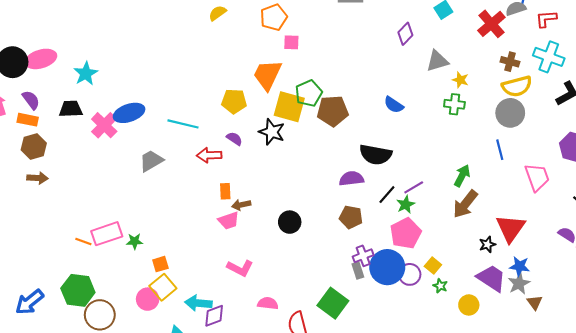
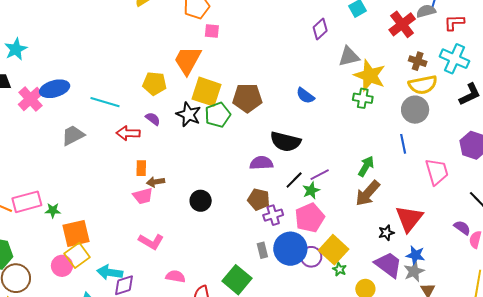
yellow star: (460, 80) -> (370, 76), size x2.0
green pentagon: (309, 93) -> (218, 115), moved
purple cross: (363, 256) -> (273, 215), moved
orange square: (160, 264) -> (76, 233), size x1.8
yellow square: (433, 266) -> (334, 250), size x1.8

